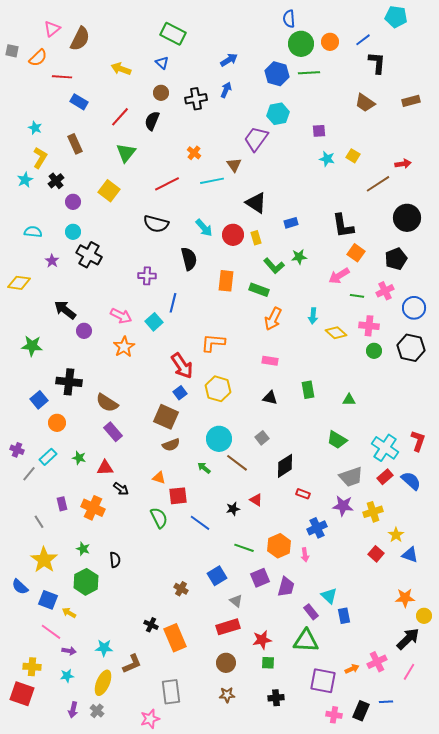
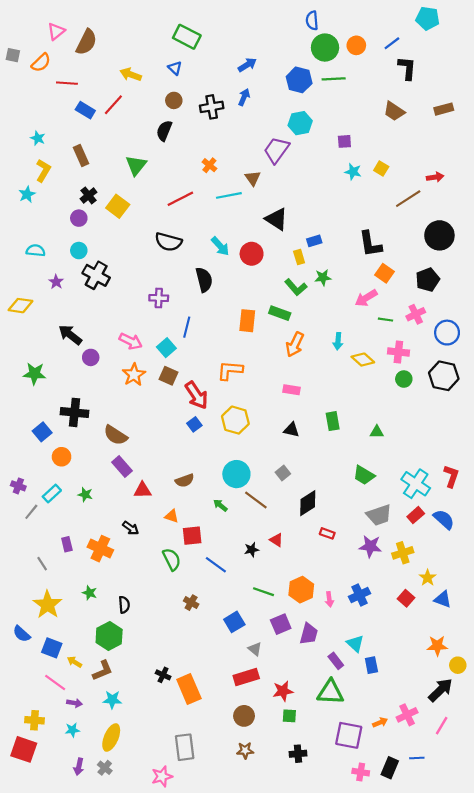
red line: (120, 117) -> (113, 105), moved
black cross: (56, 181) -> (89, 195), moved
yellow rectangle: (256, 238) -> (299, 257), moved
orange rectangle: (226, 281) -> (247, 321), moved
brown square: (166, 417) -> (168, 376), moved, size x0.7
red triangle: (105, 468) -> (143, 490), moved
blue cross: (317, 528) -> (360, 595), moved
green hexagon: (86, 582) -> (109, 636), moved
brown cross: (181, 589) -> (191, 603), moved
brown L-shape: (132, 664) -> (103, 671), moved

